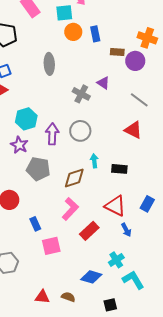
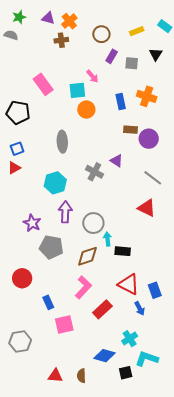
blue rectangle: (95, 34) -> (121, 101), moved
orange cross: (147, 38) -> (147, 96), moved
cyan hexagon: (26, 119) -> (55, 183), moved
gray circle: (80, 131) -> (93, 223), moved
black rectangle: (119, 169) -> (123, 251), moved
blue rectangle: (147, 204) -> (155, 290), moved, turned -49
cyan L-shape: (133, 280) -> (147, 359), turned -40
brown semicircle: (68, 297) -> (81, 376), turned -112
black square: (110, 305) -> (126, 373), moved

